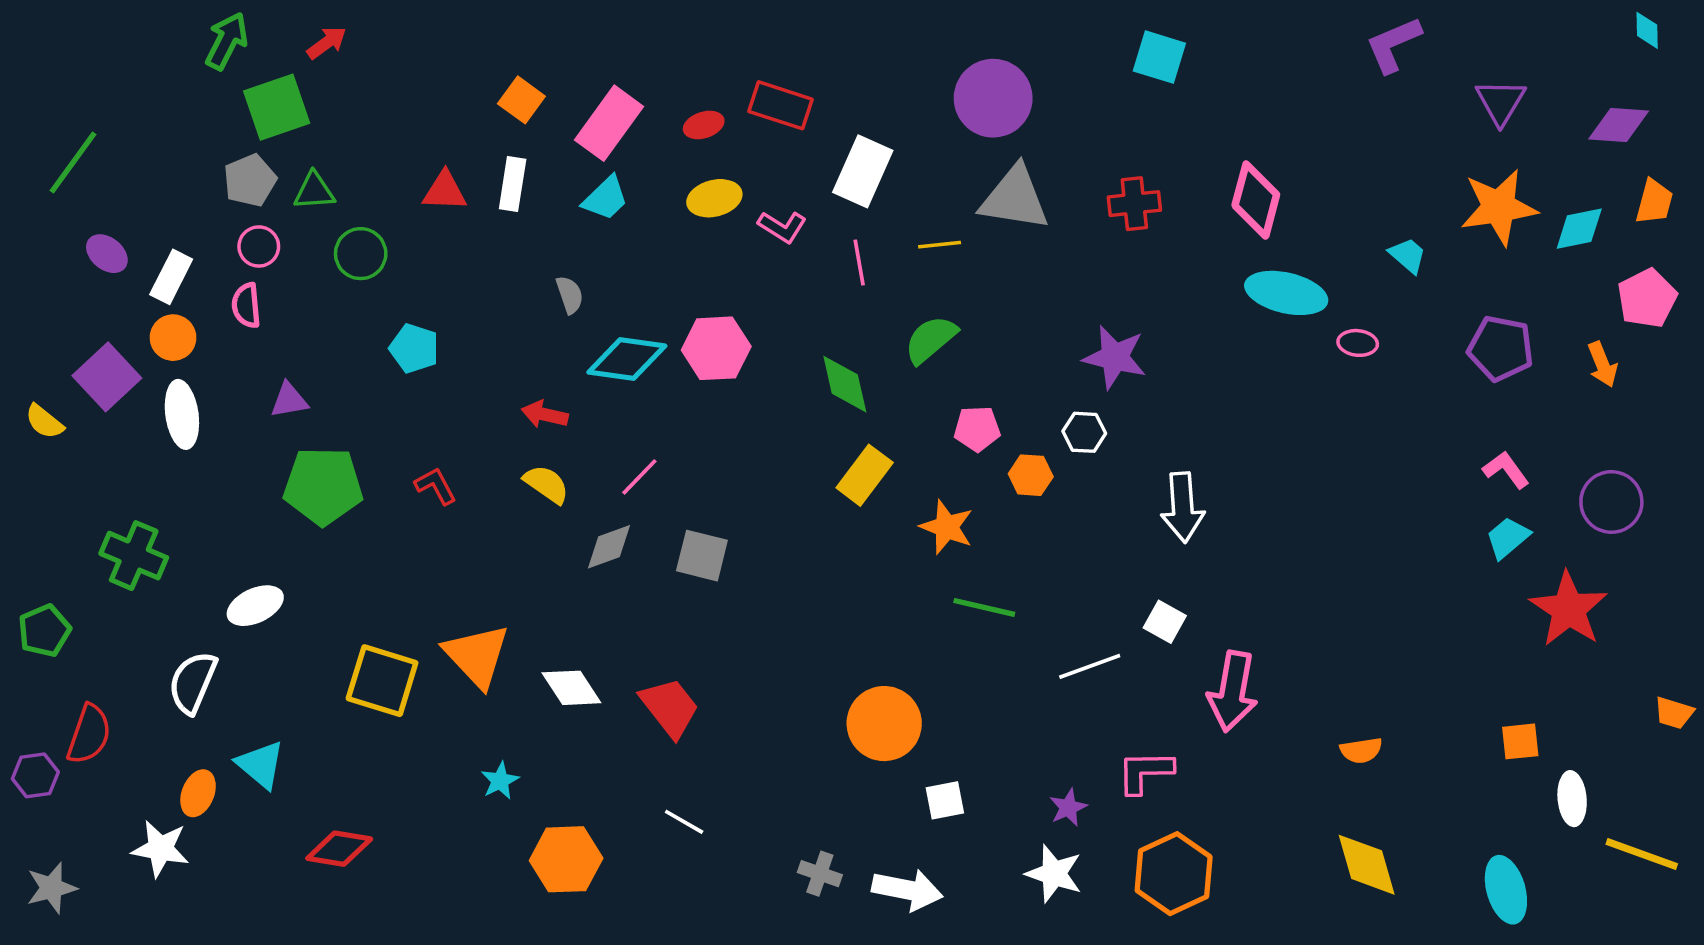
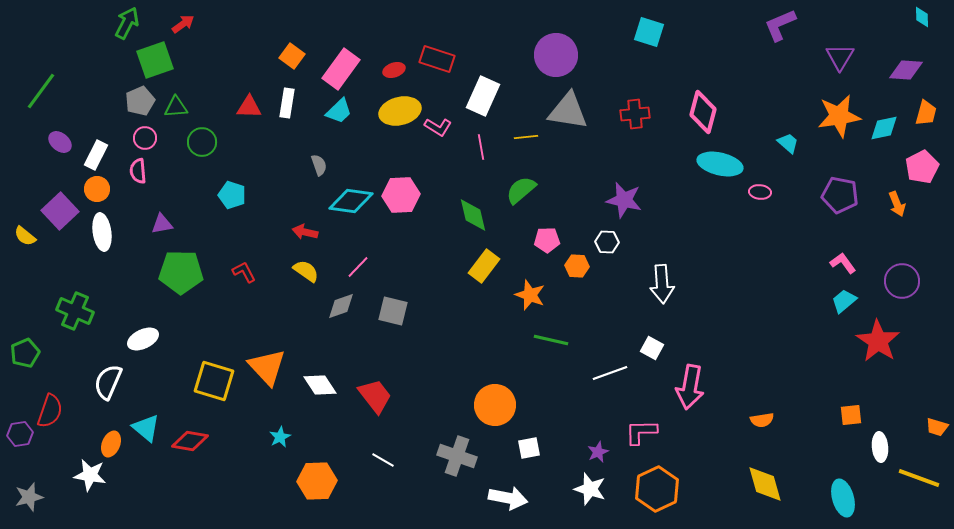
yellow ellipse: (714, 198) -> (400, 111), size x1.4
orange trapezoid: (1674, 713) -> (937, 427), moved
red diamond: (339, 849) -> (190, 441), moved
gray cross: (820, 874) -> (457, 456), moved, size x1.6

